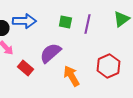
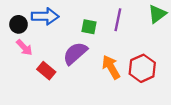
green square: (65, 22) -> (89, 27), moved
orange arrow: (71, 76) -> (111, 67), moved

